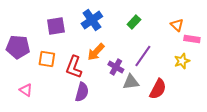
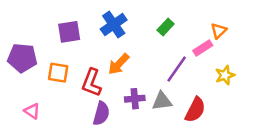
orange triangle: (177, 25) -> (219, 31), turned 32
pink rectangle: (192, 39) -> (203, 48), moved, turned -42
purple cross: (116, 67) -> (135, 99), moved, turned -35

